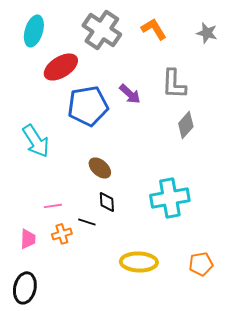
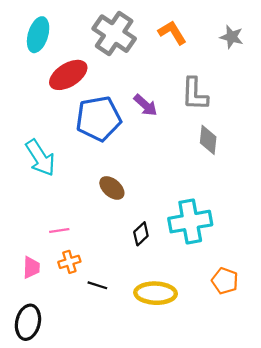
gray diamond: (186, 125) -> (208, 140), turned -36
black diamond: (107, 202) -> (141, 234), moved, turned 50
black line: (87, 222) -> (97, 285), moved
orange pentagon: (201, 264) -> (225, 281), moved, turned 30

